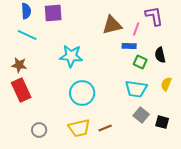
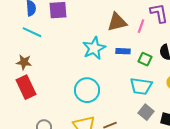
blue rectangle: (129, 46) -> (123, 51), moved
cyan star: (71, 56) -> (94, 48), moved, turned -30

